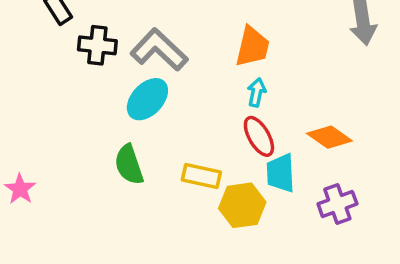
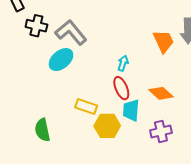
orange trapezoid: (252, 47) -> (164, 41), moved, turned -45
green semicircle: (129, 165) -> (42, 130), moved

